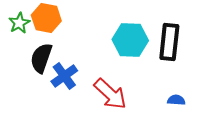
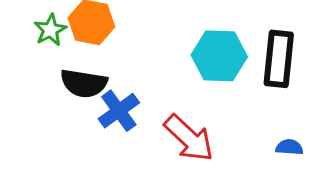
black semicircle: (41, 58) -> (84, 83), turned -100

